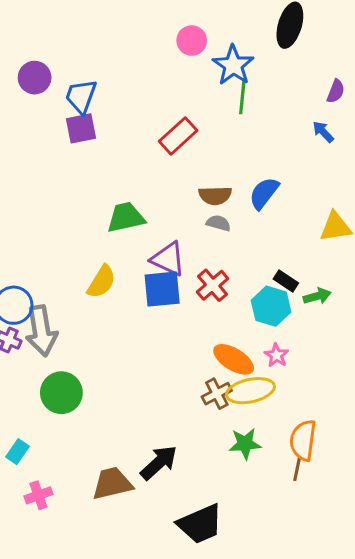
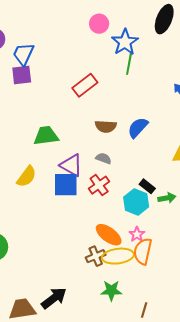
gray semicircle: (218, 223) -> (104, 158), moved
orange semicircle: (303, 440) -> (143, 251), moved

